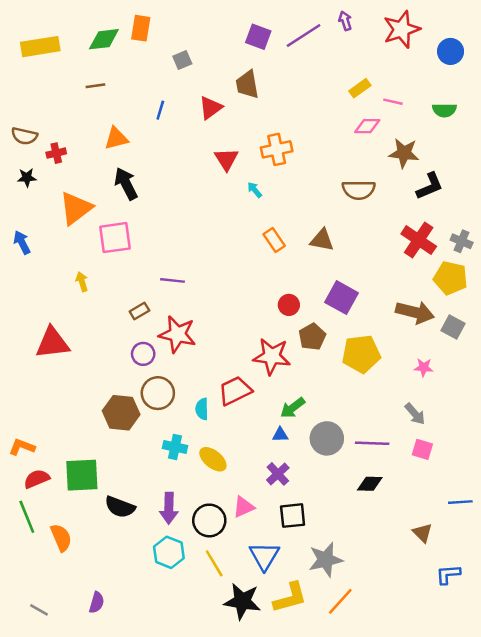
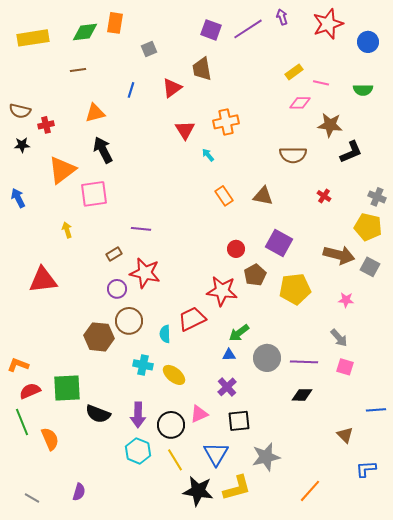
red cross: (419, 240) -> (324, 196), moved, size x0.5
orange line: (340, 601) -> (310, 491), moved

